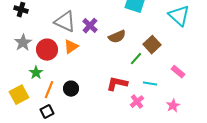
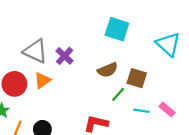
brown semicircle: (117, 37) -> (108, 70), moved
brown square: (152, 45) -> (137, 78), turned -30
cyan line: (150, 84) -> (141, 111), moved

